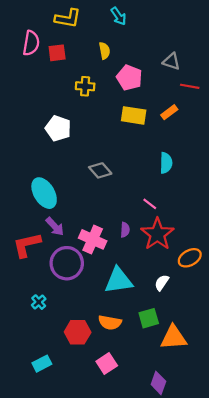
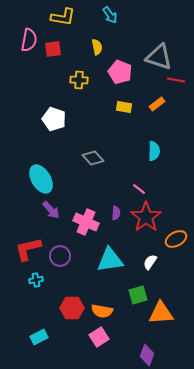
gray triangle: (171, 61) -> (159, 57), size x1.6
yellow rectangle: (134, 115) -> (124, 107), size x0.7
red L-shape: (27, 245) -> (28, 249), moved
purple circle: (67, 263) -> (60, 256), moved, size x0.7
cyan cross: (39, 302) -> (36, 280), turned 32
orange semicircle: (110, 323) -> (102, 311), moved

